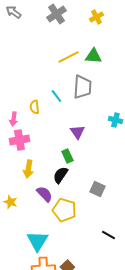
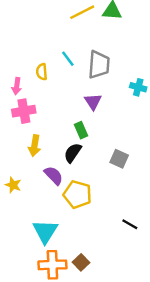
gray trapezoid: (82, 87) -> (99, 65), moved
gray square: (97, 189) -> (119, 159), moved

